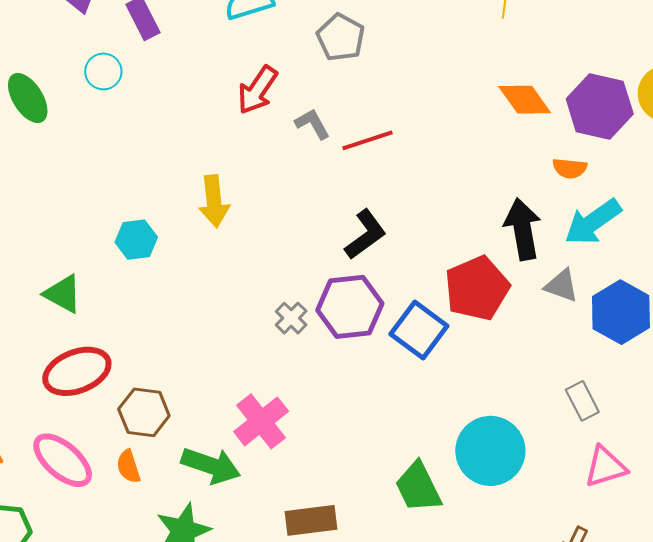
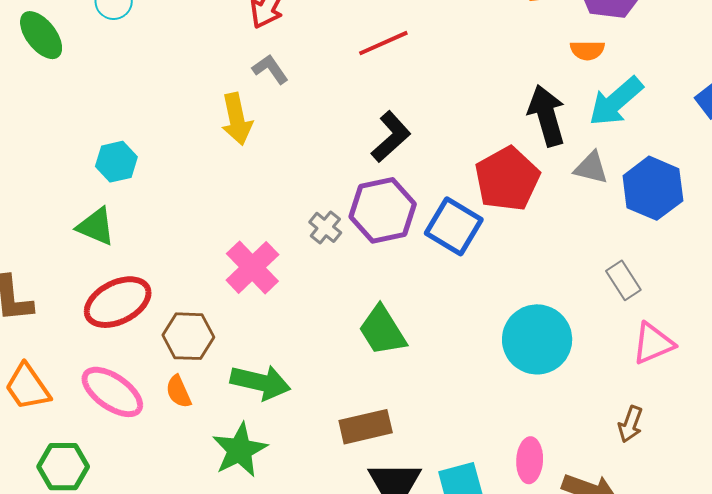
gray L-shape: (312, 124) -> (270, 69), moved
cyan hexagon: (136, 240) -> (116, 162), moved
pink cross: (261, 421) -> (252, 267), moved
green trapezoid: (418, 487) -> (382, 331), moved

